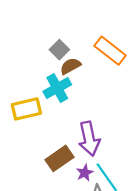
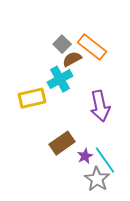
orange rectangle: (110, 51) -> (92, 47), moved
purple arrow: (89, 139) -> (100, 106), moved

